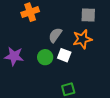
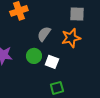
white square: (64, 55) -> (52, 62), moved

